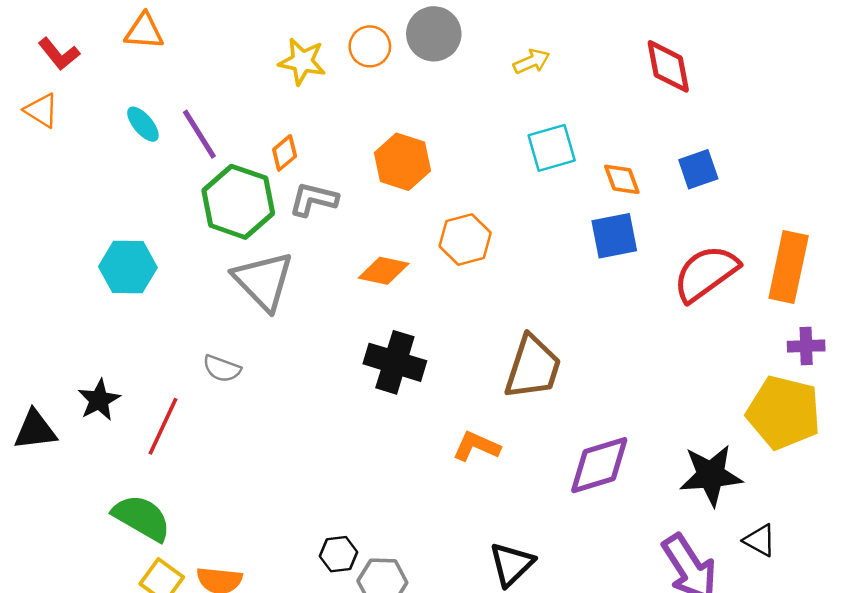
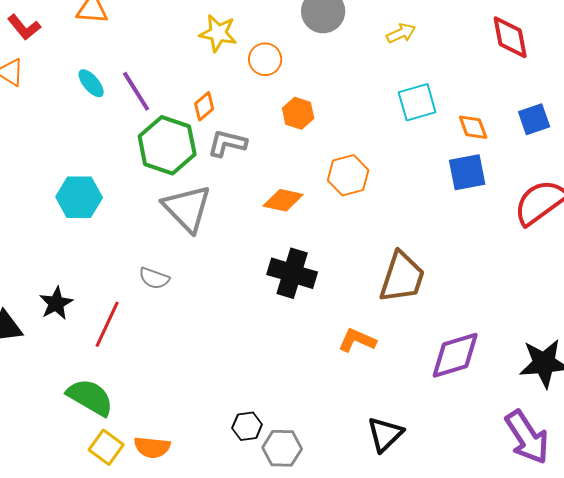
orange circle: (370, 46) -> (265, 59), moved
orange hexagon: (402, 162) -> (298, 113), size x0.7

